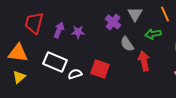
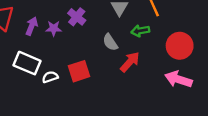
purple cross: (113, 22) -> (77, 17), moved
red arrow: (144, 61) -> (130, 62), turned 54
red square: (100, 69) -> (79, 71), turned -36

